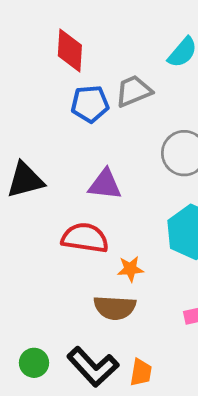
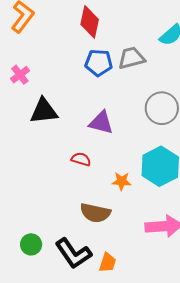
red semicircle: (85, 238) -> (81, 159), size x0.6
orange star: (130, 269) -> (122, 181), moved

